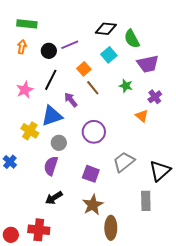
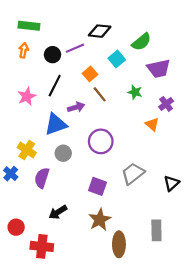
black diamond: (106, 29) -> (100, 31), moved
green semicircle: (132, 39) -> (141, 42), turned -102
purple arrow: (71, 100) -> (76, 107), turned 112
yellow cross: (30, 131) -> (27, 150), moved
purple semicircle: (51, 166) -> (42, 178), moved
black triangle: (160, 171) -> (171, 183), size x0.7
gray rectangle: (146, 201) -> (156, 230), moved
red circle: (11, 235) -> (16, 227), moved

